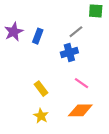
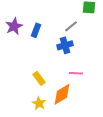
pink line: (81, 83) -> (76, 73), turned -32
orange diamond: (80, 110) -> (62, 94), moved, turned -30

